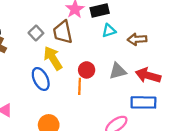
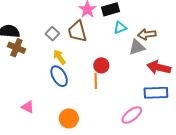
yellow arrow: (53, 58) -> (59, 57), moved, size x0.7
gray triangle: (118, 71) -> (137, 47), moved

